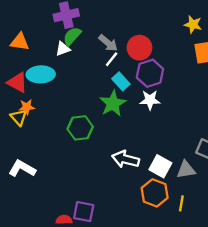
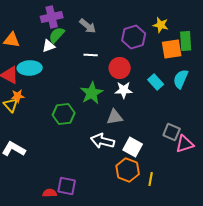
gray arrow: (108, 43) -> (88, 26), moved
red circle: (139, 48) -> (120, 68), moved
white line: (112, 59) -> (91, 55), turned 56
purple hexagon: (150, 73) -> (134, 37), moved
cyan rectangle: (121, 81) -> (156, 82), moved
gray triangle: (186, 170) -> (115, 117), moved

